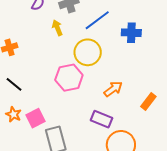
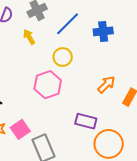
yellow circle: (88, 52) -> (63, 57), size x0.7
orange arrow: (113, 89) -> (106, 85), moved

